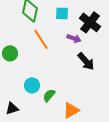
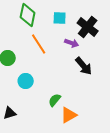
cyan circle: (32, 85) -> (26, 81), moved
green semicircle: (49, 95) -> (55, 100), moved

